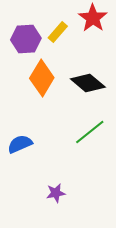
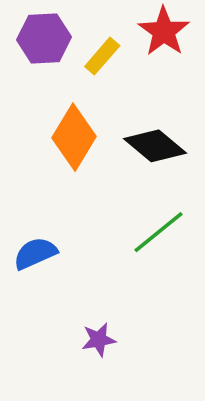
purple hexagon: (26, 39) -> (44, 38), moved

